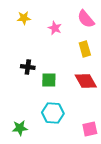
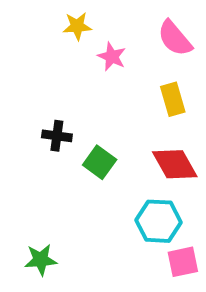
yellow star: (24, 18) -> (77, 26), moved
green square: (49, 80) -> (100, 162), turned 35
cyan hexagon: (53, 113) -> (158, 221), moved

